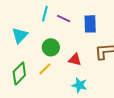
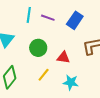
blue rectangle: (90, 24) -> (75, 20), turned 42
yellow line: (45, 69) -> (44, 75), moved

